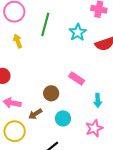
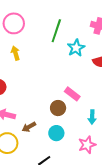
green line: (45, 24) -> (56, 31), moved
brown circle: (51, 93) -> (58, 108), moved

